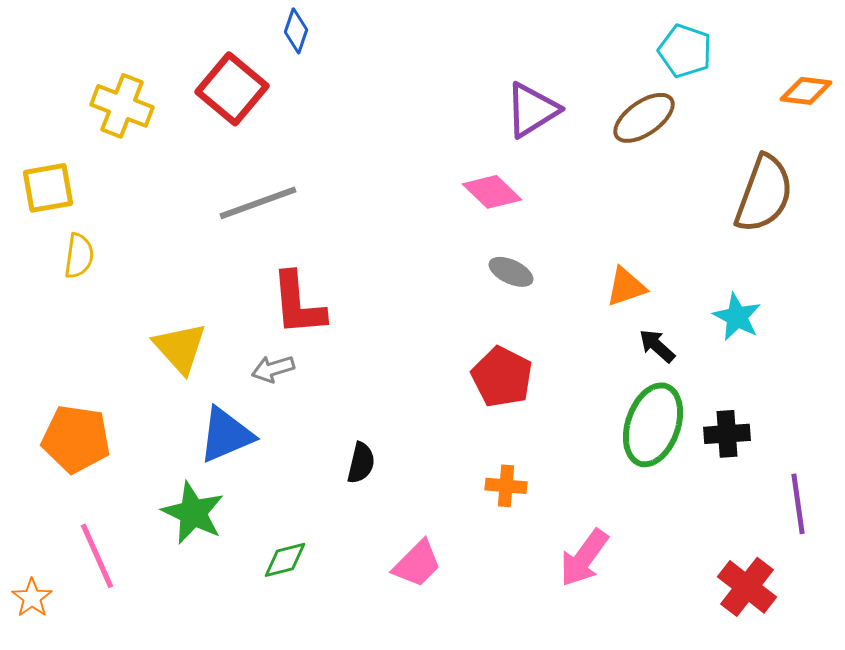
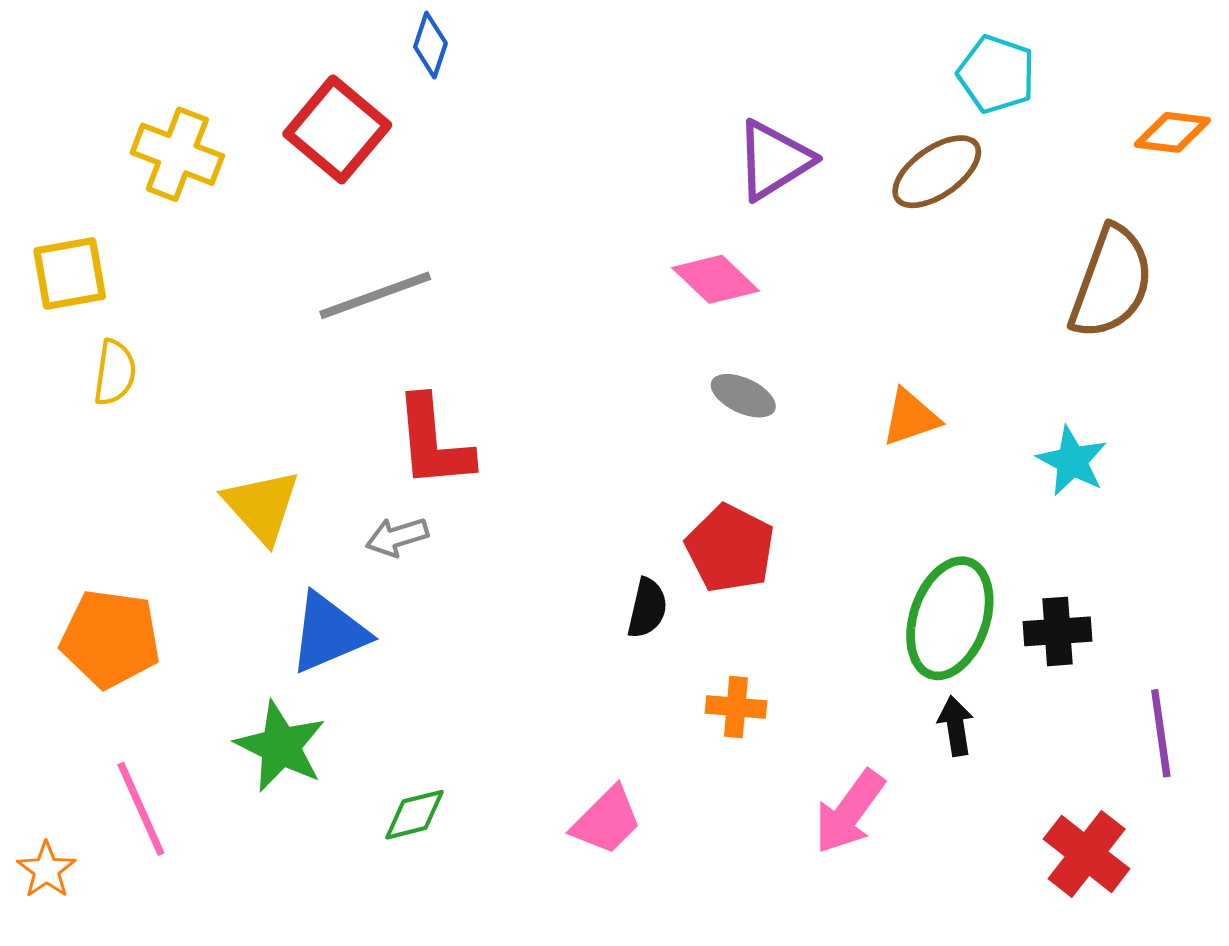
black arrow: (657, 346) -> (956, 726), moved, turned 39
black semicircle: (361, 463) -> (647, 608), moved

